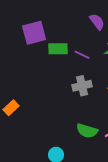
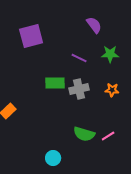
green rectangle: (58, 49) -> (55, 83), moved

